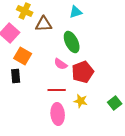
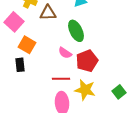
yellow star: (81, 101) -> (85, 90), size x1.5

